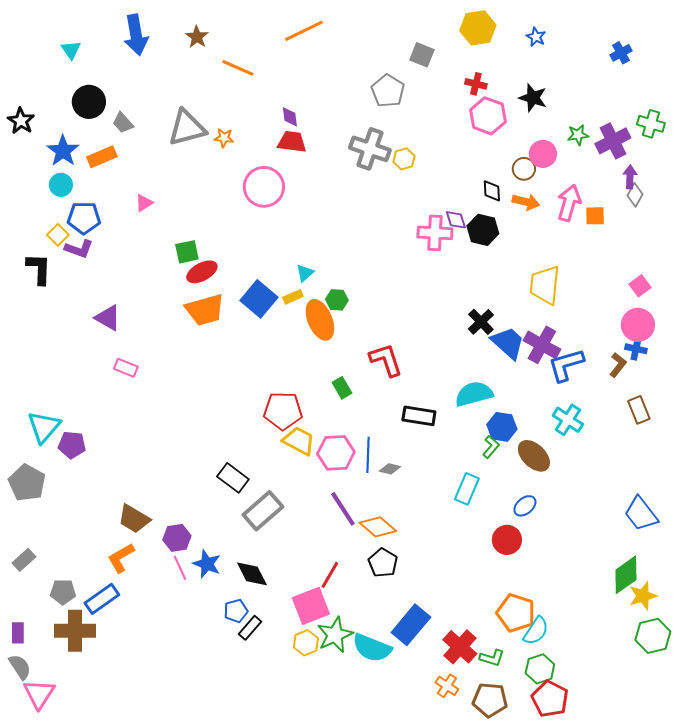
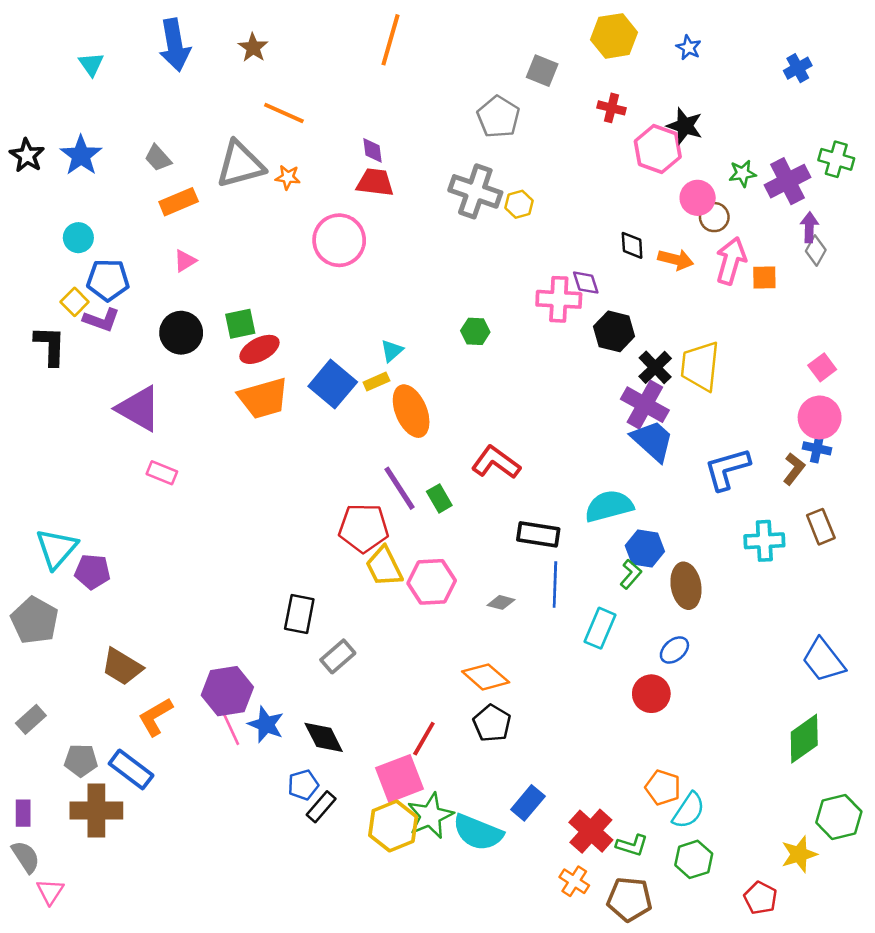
orange line: (304, 31) -> (391, 40), turned -48
orange line: (238, 68) -> (284, 113), moved
black circle: (89, 102) -> (181, 333), moved
pink hexagon: (488, 116) -> (658, 149), moved
blue star: (63, 151) -> (81, 155), moved
orange rectangle: (102, 157) -> (179, 202), moved
brown circle: (524, 169) -> (714, 217), moved
black hexagon: (483, 230) -> (614, 331), moved
green hexagon: (337, 300) -> (475, 331), moved
purple triangle: (108, 318) -> (139, 409), size x1.4
black cross: (481, 322) -> (655, 367), moved
purple cross: (542, 345) -> (645, 405), moved
red L-shape: (386, 360) -> (496, 462), turned -36
cyan cross: (568, 420) -> (764, 541), moved, turned -36
yellow trapezoid: (299, 441) -> (384, 567), turned -144
blue line: (368, 455) -> (555, 584), moved
brown ellipse: (534, 456) -> (686, 586), turned 36
black rectangle: (233, 478) -> (299, 614), turned 64
purple line: (343, 509) -> (400, 488), moved
gray rectangle: (263, 511) -> (338, 656), size x0.7
brown trapezoid: (134, 519) -> (122, 667), moved
purple hexagon: (177, 538) -> (227, 691), size x1.4
yellow star: (643, 596) -> (799, 854), moved
blue rectangle: (102, 599) -> (131, 769), turned 72
orange pentagon: (516, 613) -> (663, 787), size x0.7
blue rectangle: (411, 625) -> (528, 803), size x0.7
yellow hexagon: (306, 643) -> (393, 826), size x1.5
pink triangle: (39, 694) -> (50, 892), size x0.7
red pentagon: (550, 699) -> (760, 898), moved, size x0.7

